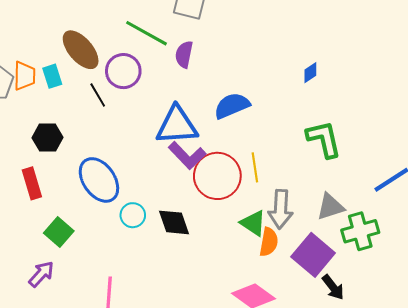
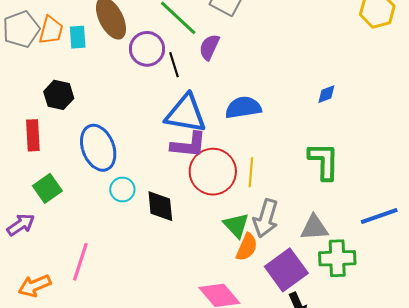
black line: (98, 95) -> (174, 65), moved
purple L-shape: (187, 155) -> (189, 145), turned -54

